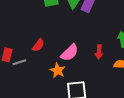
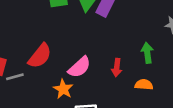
red semicircle: (38, 45) -> (40, 56), size x1.5

